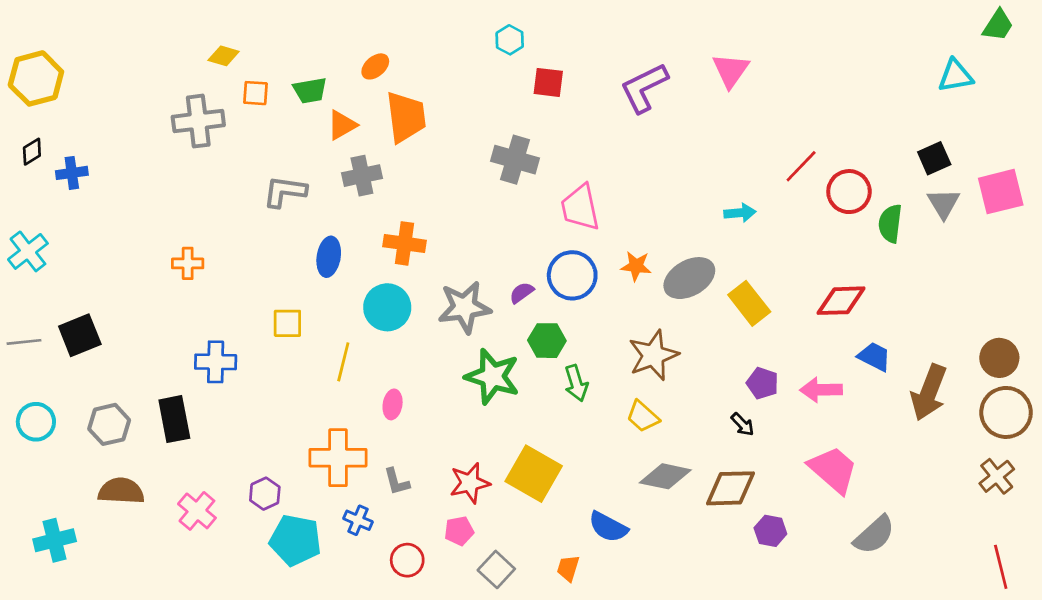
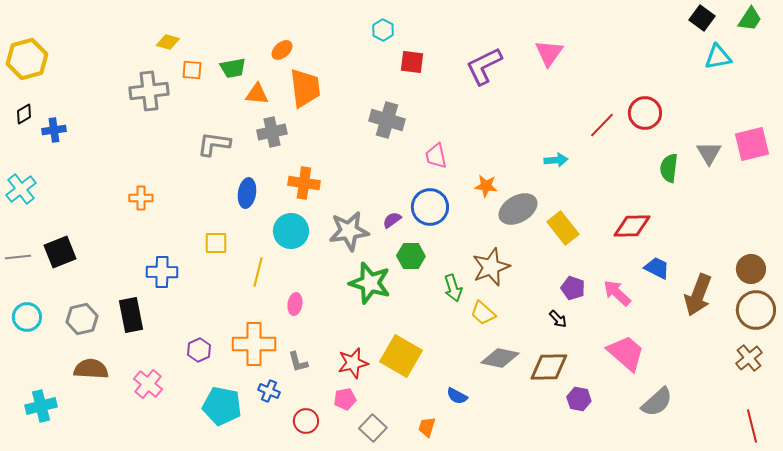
orange triangle: (342, 125) -> (257, 94), turned 35
black square: (934, 158) -> (702, 18), moved, turned -30
red circle: (849, 192) -> (645, 113), moved
pink trapezoid: (580, 208) -> (436, 156), size x0.7
orange star: (636, 266) -> (486, 186), moved
green arrow: (576, 383) -> (453, 288), moved
pink arrow: (821, 390) -> (617, 293), turned 44
purple hexagon: (265, 494) -> (199, 350), moved
blue semicircle: (608, 527) -> (457, 396), size x0.7

